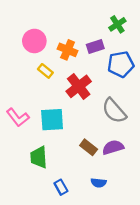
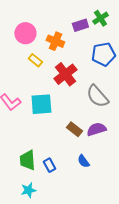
purple rectangle: (95, 47) -> (80, 25), moved
green trapezoid: (39, 157) -> (27, 160), moved
blue semicircle: (99, 183) -> (83, 161), turned 48

